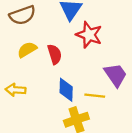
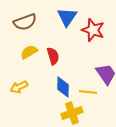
red star: (89, 35) -> (93, 30), moved
yellow arrow: (16, 90) -> (19, 87), turned -30

